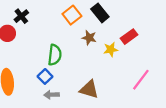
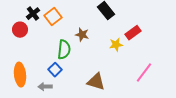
orange square: (72, 15) -> (53, 17), moved
brown star: (89, 38) -> (82, 35), moved
gray arrow: (51, 95) -> (45, 87), moved

